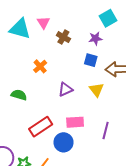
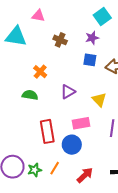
pink triangle: (43, 23) -> (38, 16), moved, turned -40
yellow triangle: (97, 90) -> (99, 100), moved
green semicircle: (19, 95) -> (30, 95), moved
red rectangle: (41, 127) -> (47, 131), turned -60

